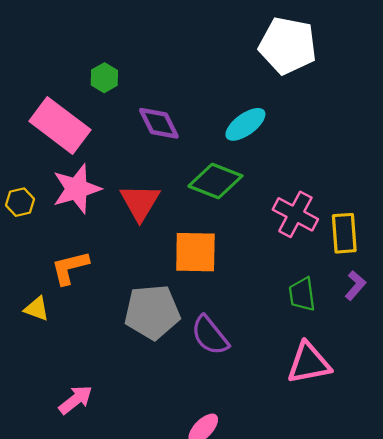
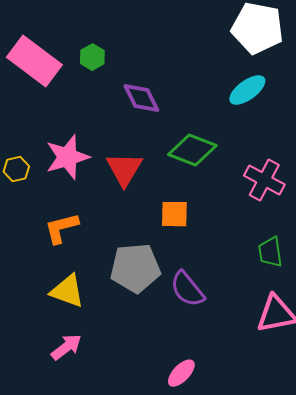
cyan ellipse: (245, 124) -> (247, 90), moved
pink rectangle: (60, 125) -> (34, 61), moved
orange square: (195, 252) -> (174, 214), size x0.7
yellow triangle: (37, 309) -> (67, 291), moved, size x1.5

